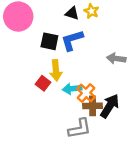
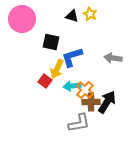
blue L-shape: (72, 40) -> (72, 57), moved
yellow arrow: (56, 70) -> (57, 69), turned 30

